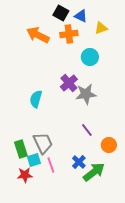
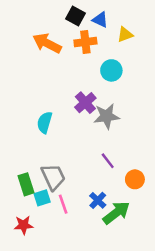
red star: (25, 175) -> (24, 225), moved

